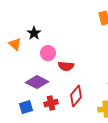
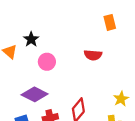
red semicircle: (66, 66) -> (93, 55), moved

